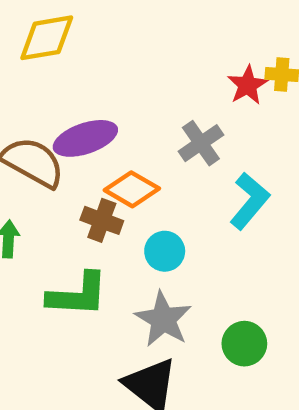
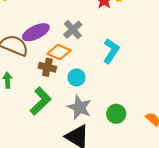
gray cross: (201, 143) -> (73, 30), moved
green L-shape: (78, 295) -> (41, 101), turned -40

